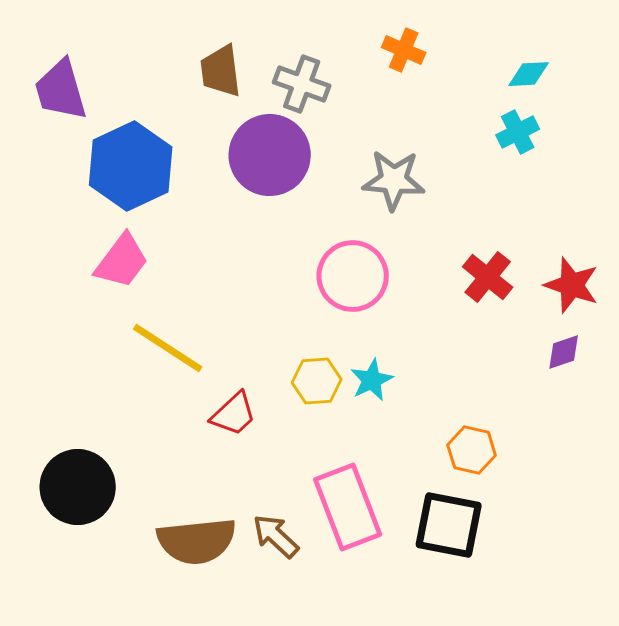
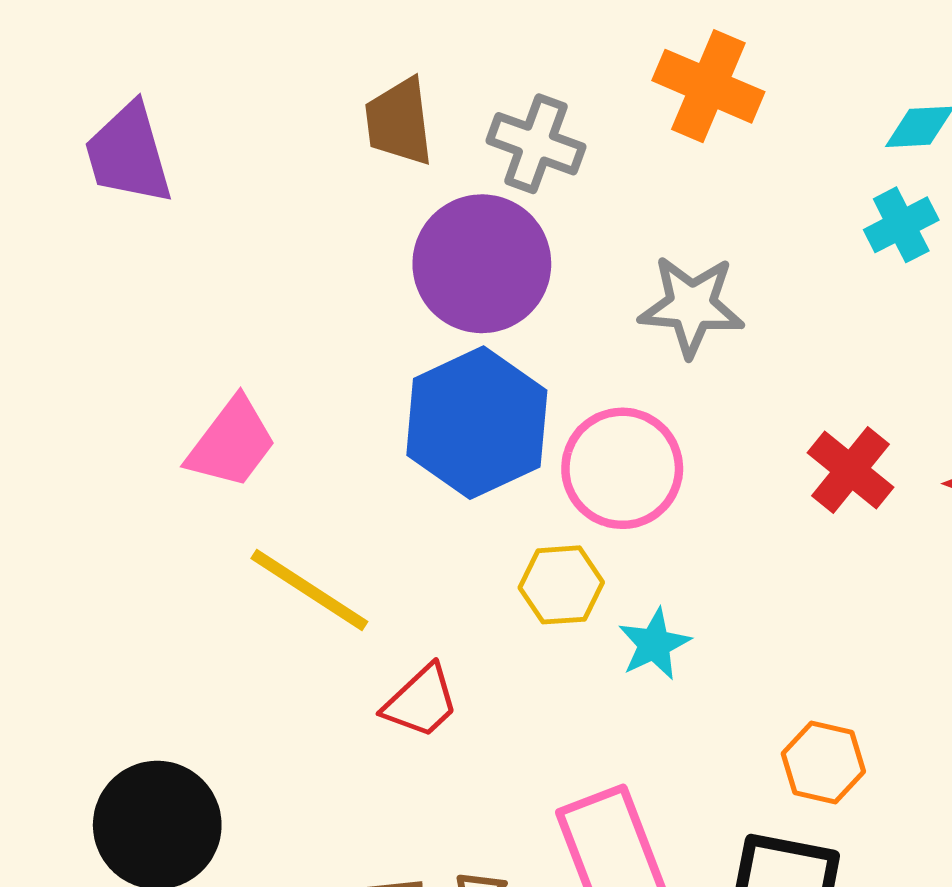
orange cross: (404, 50) -> (708, 86), size x1.5
blue hexagon: (131, 166) -> (477, 423), moved
yellow hexagon: (317, 381) -> (561, 585), moved

